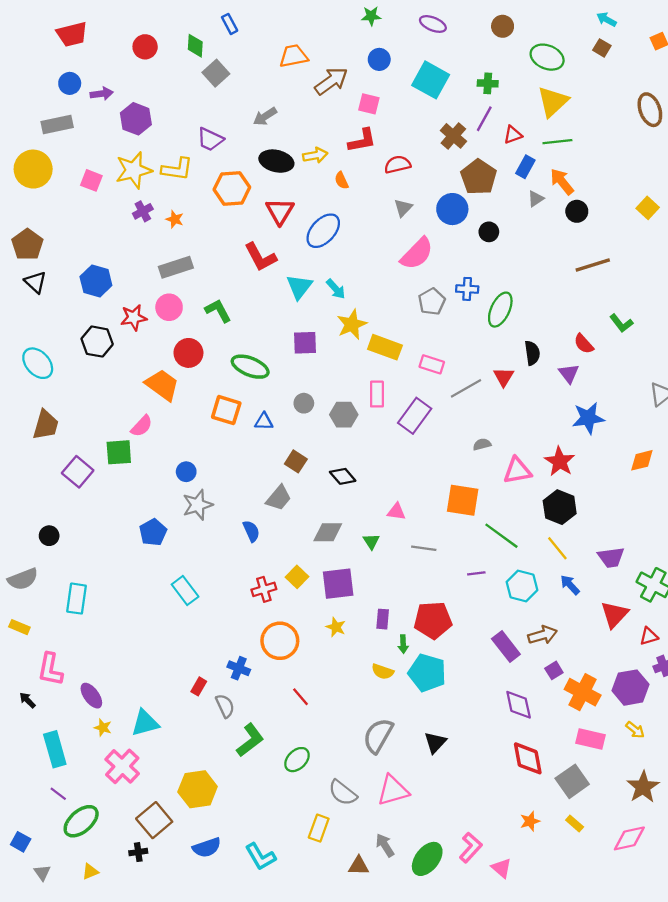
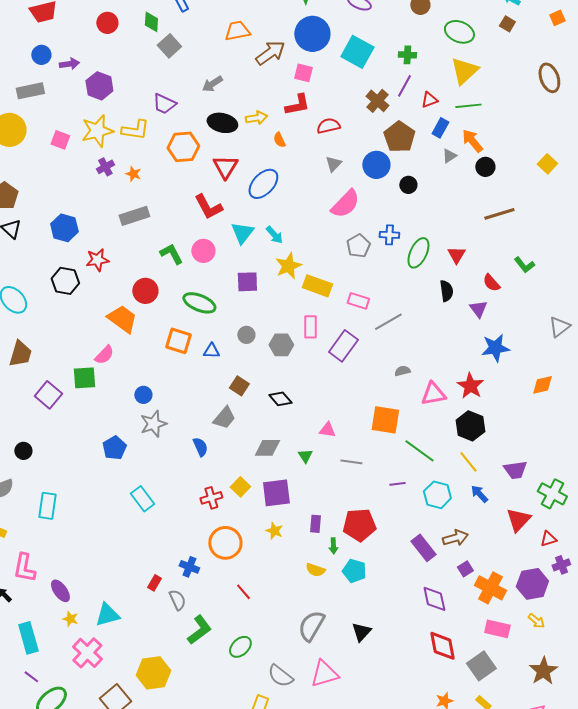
blue circle: (379, 59) -> (312, 34), size x1.8
pink circle: (169, 307) -> (203, 251), moved
red triangle: (504, 377) -> (456, 255), moved
cyan pentagon: (427, 673) -> (354, 571), size x0.7

